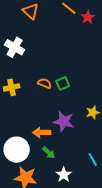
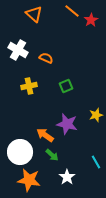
orange semicircle: (45, 83) -> (46, 58), moved
yellow cross: (12, 87) -> (29, 86), moved
orange arrow: (42, 133) -> (45, 135), turned 36

